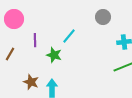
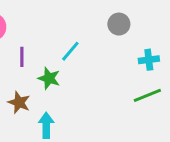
brown star: (31, 82) -> (19, 103), moved

